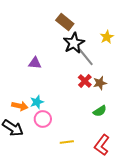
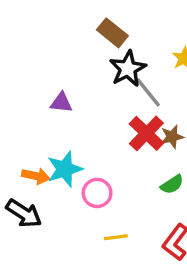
red cross: (85, 81) -> (146, 133), size x1.5
cyan star: (37, 102) -> (65, 169), size x1.5
pink circle: (43, 119) -> (97, 193), moved

